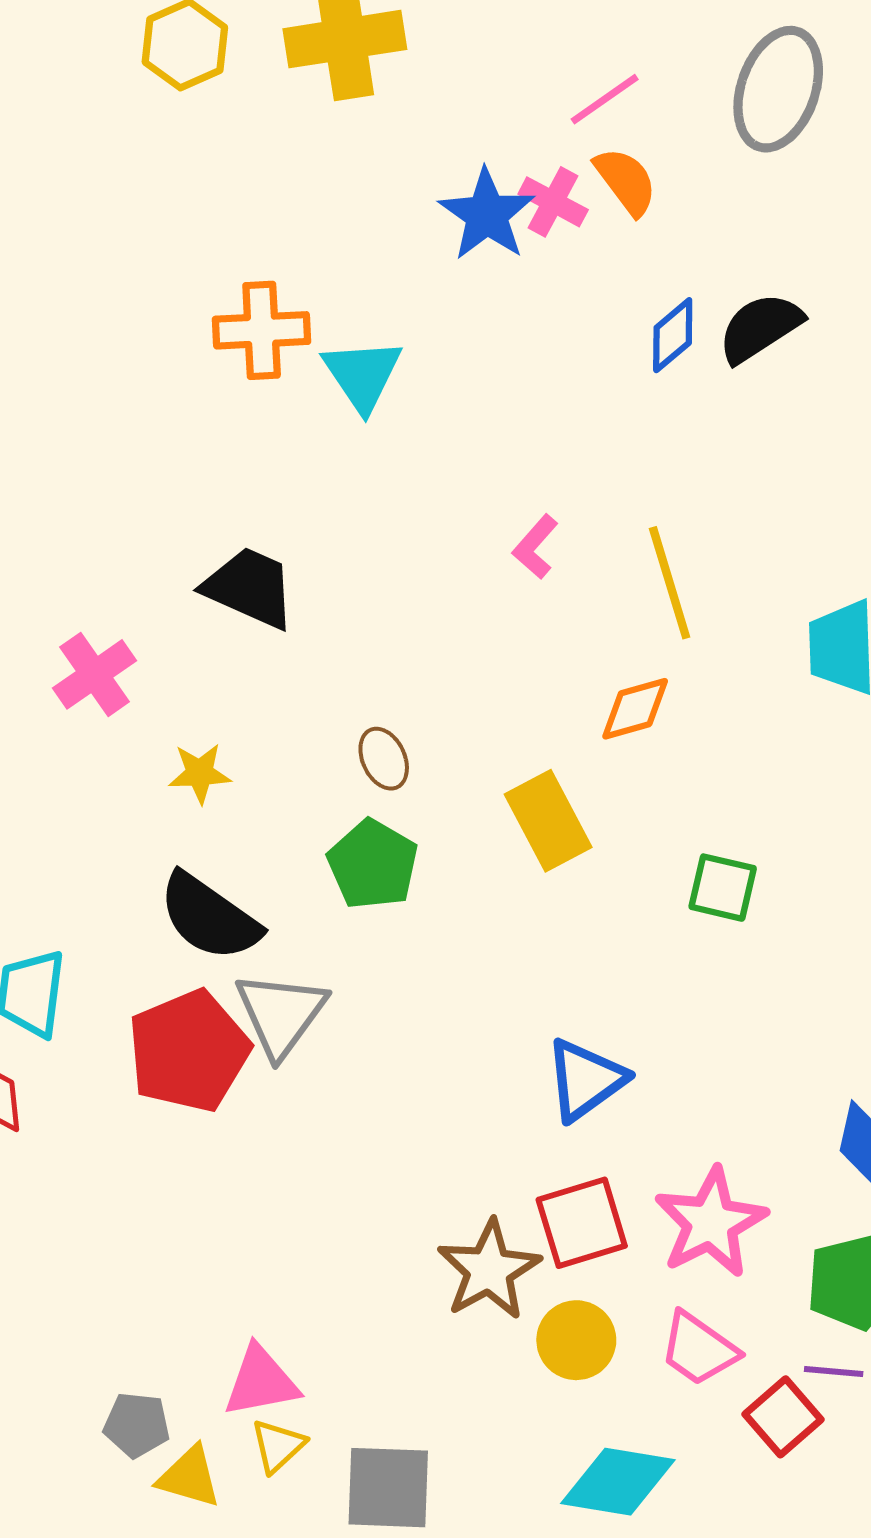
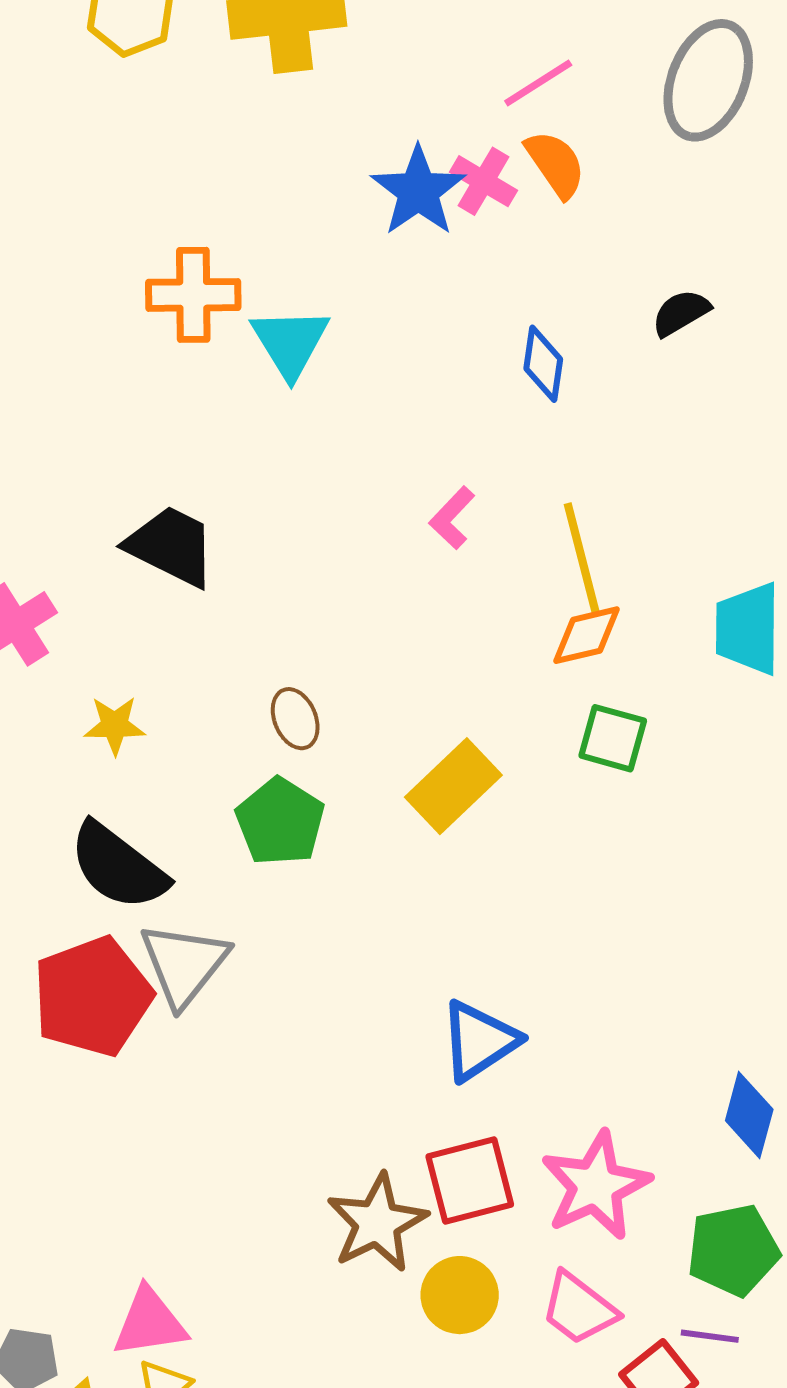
black semicircle: (760, 328) -> (681, 313), size x0.7
blue diamond: (673, 335) -> (543, 364), moved, turned -44
orange diamond: (635, 709) -> (586, 635), moved
yellow rectangle: (548, 821) -> (453, 786), turned 72
green square: (723, 888) -> (613, 738), moved

